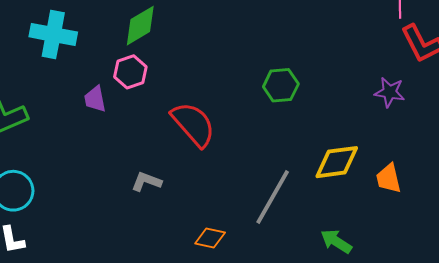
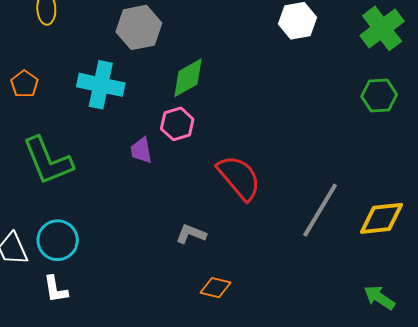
green hexagon: (281, 85) -> (379, 96), moved
gray line: (273, 197) -> (320, 210), moved
orange diamond: (210, 238) -> (216, 288), moved

